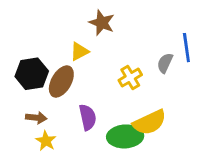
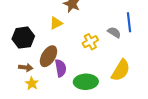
gray semicircle: (165, 63) -> (114, 32), turned 96
brown ellipse: (61, 81) -> (48, 56), moved
yellow semicircle: (150, 122) -> (121, 70), moved, turned -35

